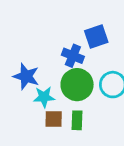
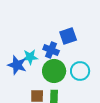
cyan star: (44, 97) -> (30, 57), moved

